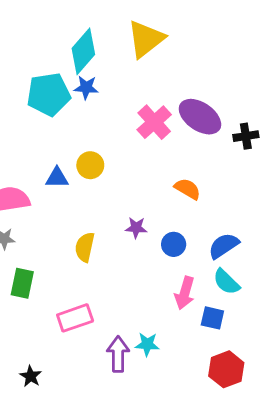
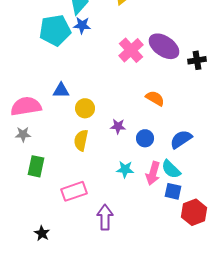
yellow circle: (90, 165) -> (85, 108), moved
cyan semicircle: (226, 282) -> (171, 169), moved
cyan star: (147, 344) -> (125, 169), moved
red hexagon: (226, 369) -> (194, 212), moved

